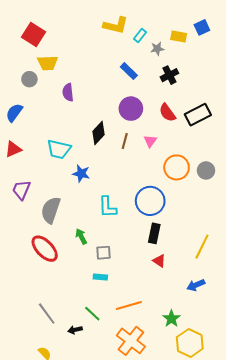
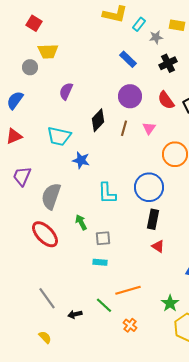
red square: (33, 35) -> (34, 23), size x0.7
purple semicircle: (68, 92) -> (66, 91), moved, turned 30
green line: (92, 314) -> (104, 305), moved
orange cross: (131, 341) -> (130, 325), size x0.5

